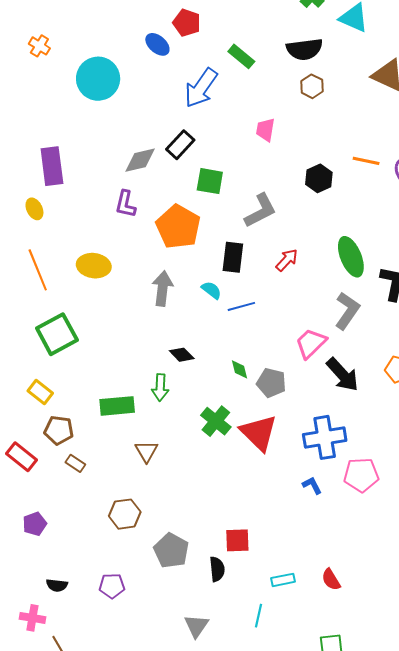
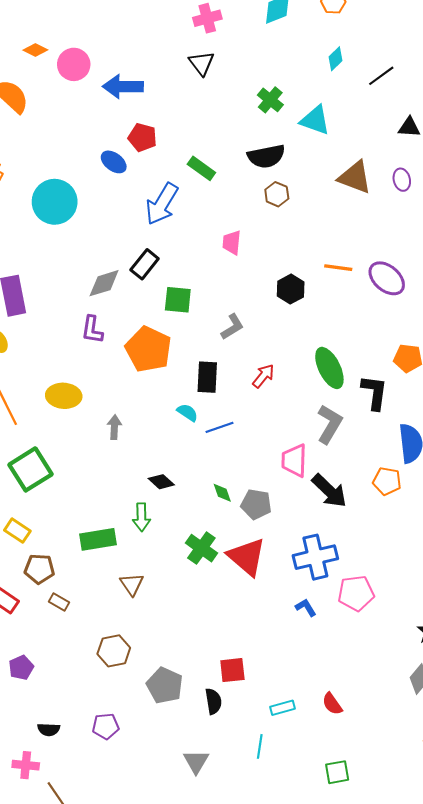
gray L-shape: (260, 211) -> (232, 327), size x0.7
gray arrow: (162, 288) -> (114, 427), moved, size x0.7
pink trapezoid: (311, 343) -> (294, 460), turned -40

